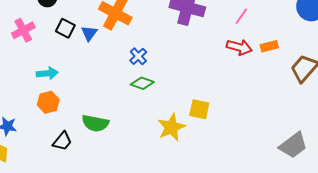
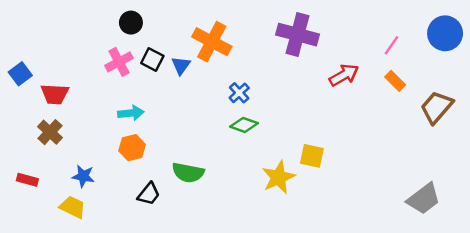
pink line: (241, 16) -> (392, 45), moved
pink cross: (23, 30) -> (119, 62), moved
orange rectangle: (269, 46) -> (395, 81), turned 60
red arrow: (239, 47) -> (344, 75), moved, turned -45

